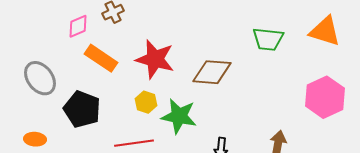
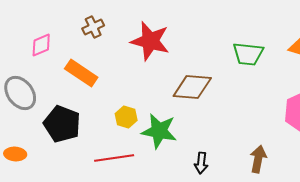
pink diamond: (78, 26) -> (41, 45), moved
red star: (155, 59) -> (150, 41), moved

